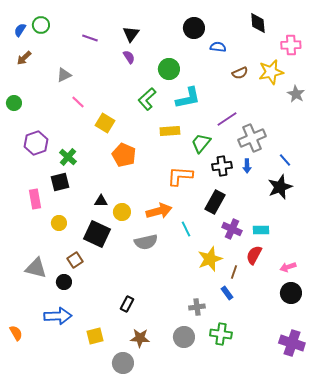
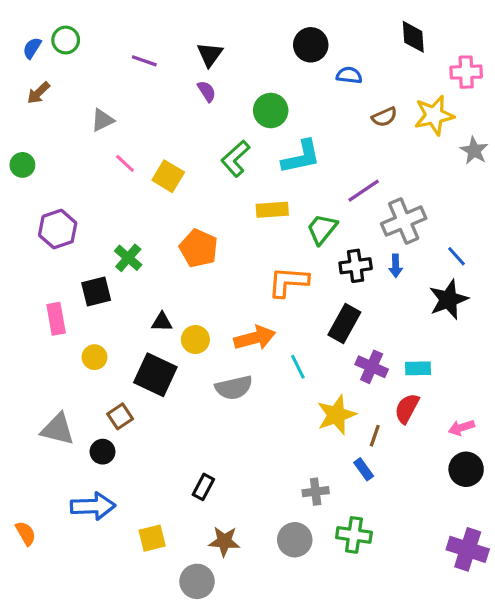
yellow square: (105, 123) -> (168, 176), moved
green cross: (68, 157) -> (128, 258), moved

